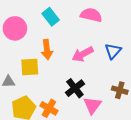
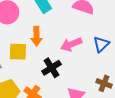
black cross: (75, 88) -> (51, 68), moved

